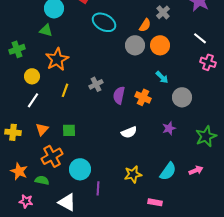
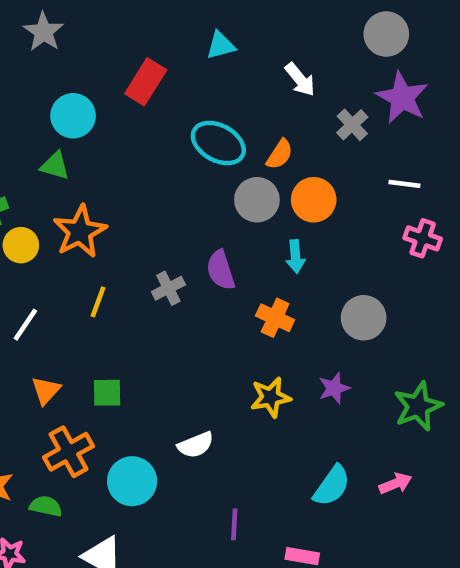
gray cross: (163, 12) -> (352, 125), moved
cyan ellipse: (104, 22) -> (218, 143), moved
white line: (200, 38) -> (404, 184), turned -32
yellow circle: (32, 76) -> (21, 245), moved
cyan arrow: (162, 77) -> (296, 256), moved, turned 40
purple semicircle: (119, 95) -> (221, 270), moved, turned -30
white semicircle: (129, 132) -> (196, 445), moved
yellow star: (133, 174) -> (271, 397), moved
purple line: (98, 188) -> (234, 524), moved

